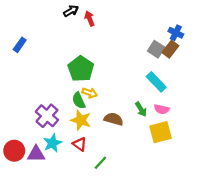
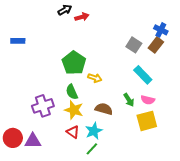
red arrow: (90, 19) -> (82, 17), turned 96
blue rectangle: (20, 45) -> (18, 41), turned 56
gray square: (156, 49) -> (134, 45), moved
yellow arrow: (90, 93) -> (95, 78), moved
purple cross: (47, 116) -> (43, 106), turned 30
cyan star: (52, 143) -> (94, 131), moved

